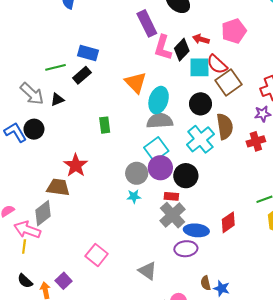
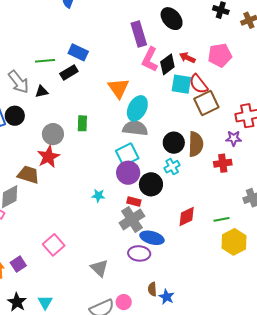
black circle: (201, 104) -> (174, 143), moved
cyan cross: (200, 139) -> (172, 167), moved, size x0.6
gray circle: (137, 173) -> (53, 134), moved
red diamond: (228, 222) -> (187, 217), moved

